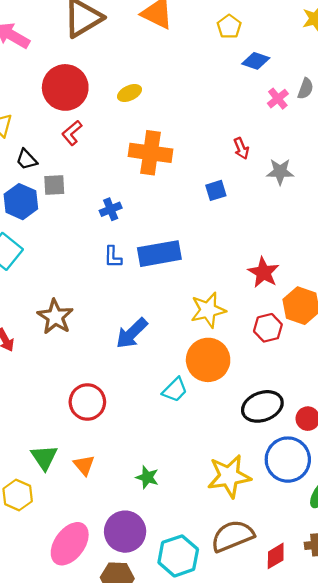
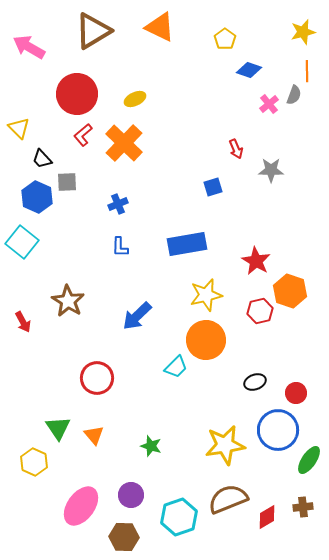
orange cross: (151, 153) -> (124, 143), moved, turned 36
blue rectangle: (159, 254) -> (187, 244), moved
black ellipse: (262, 406) -> (255, 382), size x0.6
purple circle: (125, 532) -> (131, 495), size x0.7

